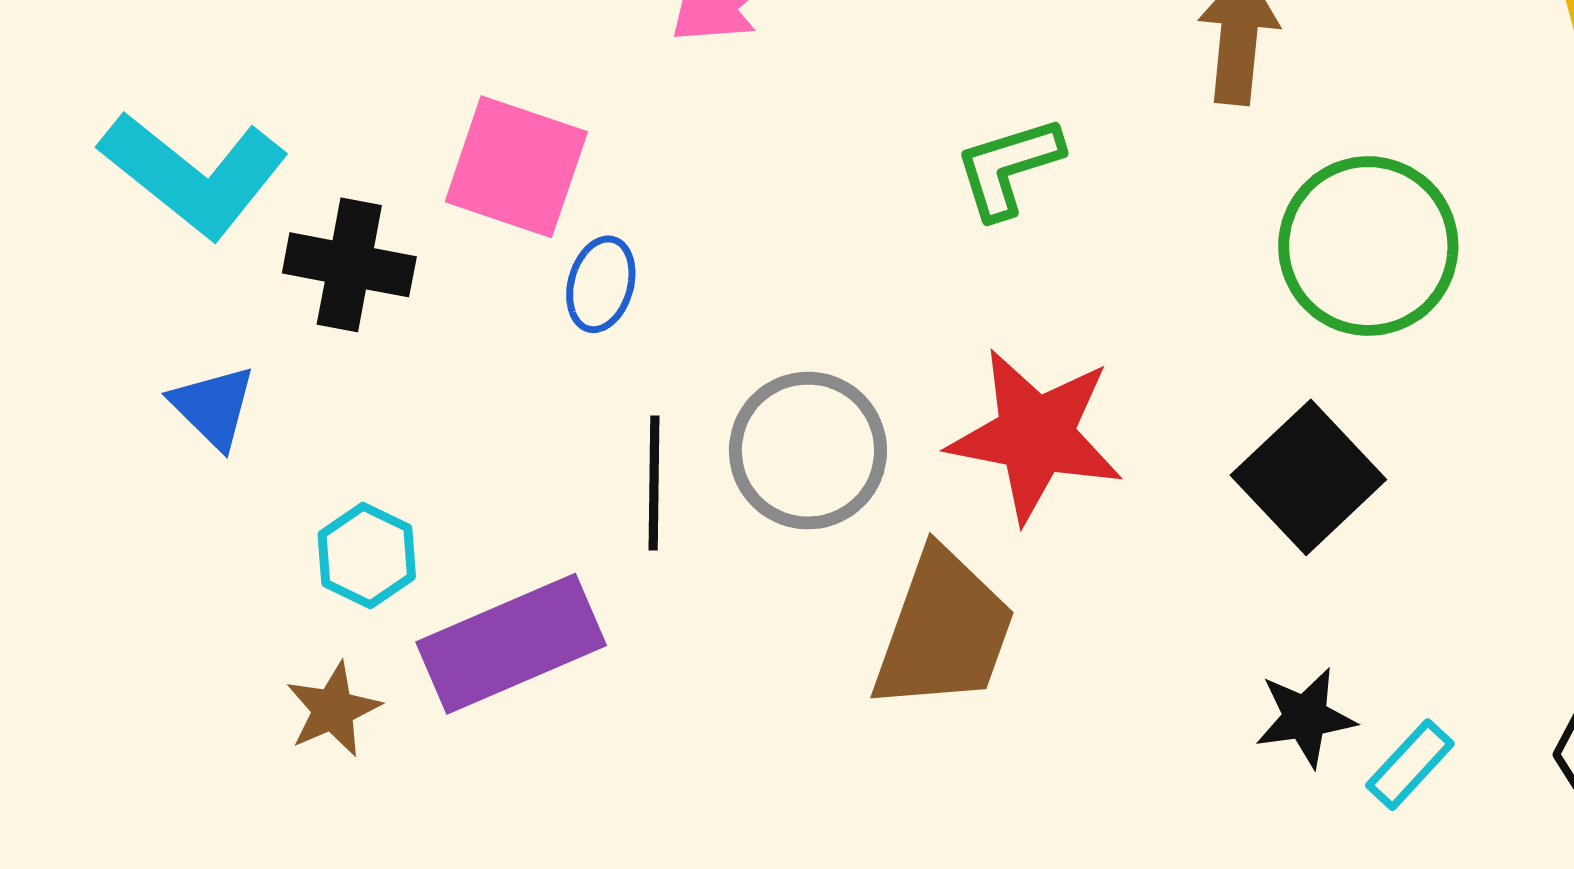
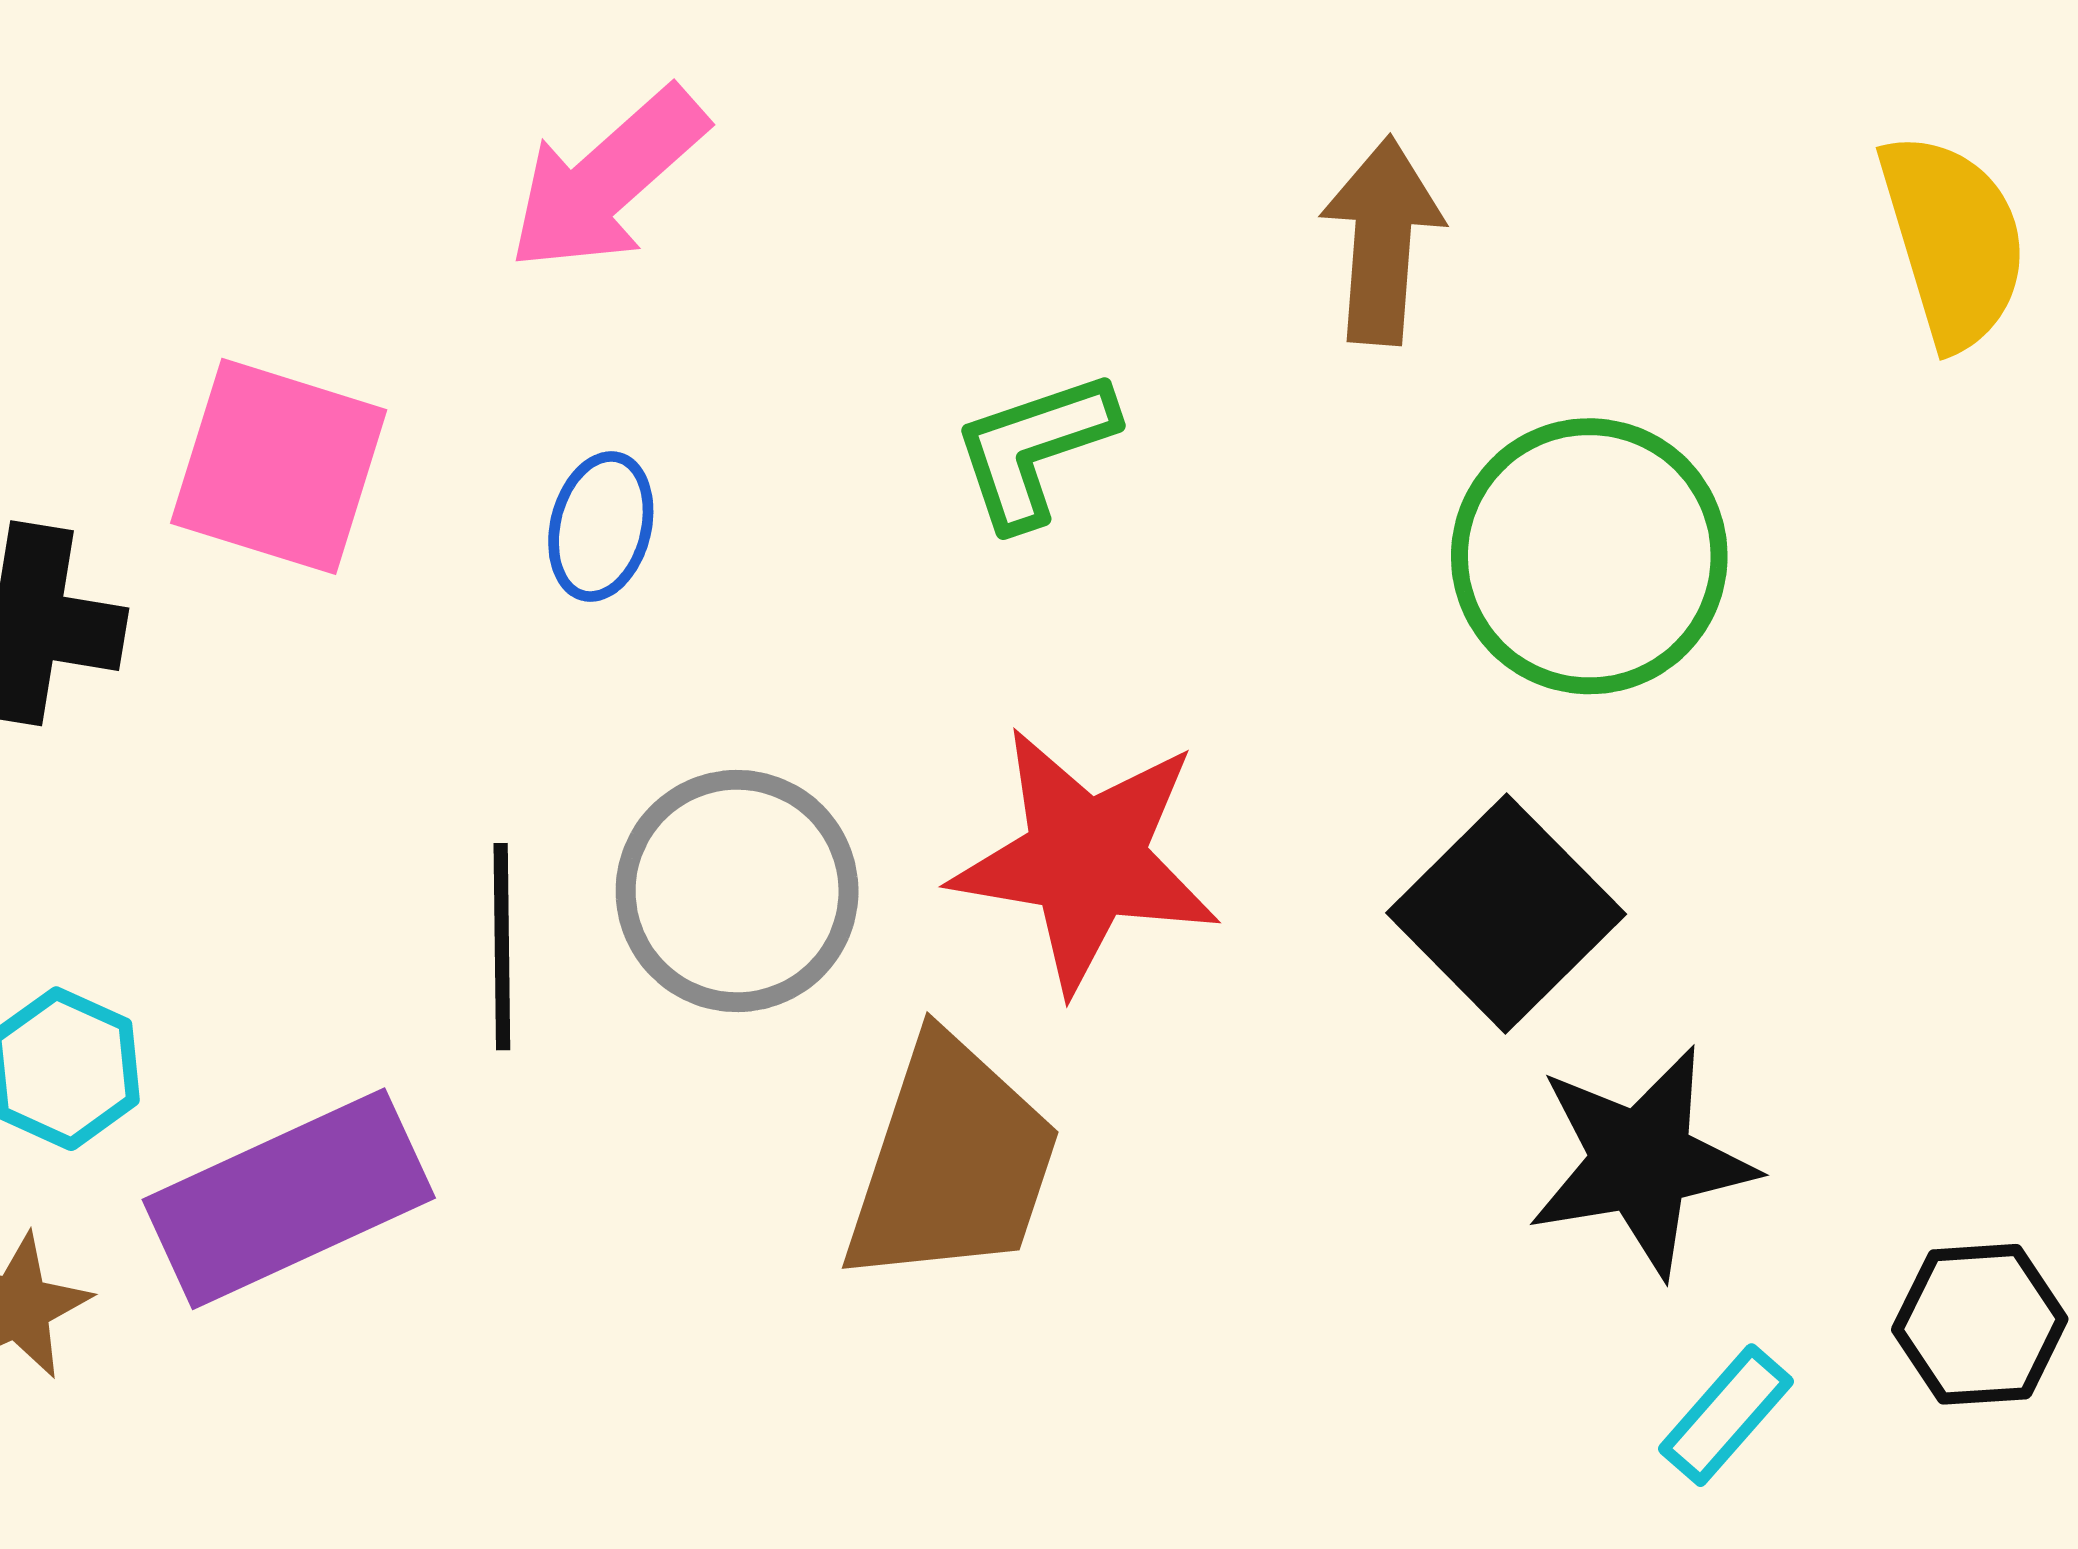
blue ellipse: (601, 284) -> (601, 526), moved
black star: (1305, 717) -> (1641, 1161), moved, size x1.5
cyan rectangle: (1410, 765) -> (1726, 1415), moved

